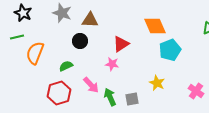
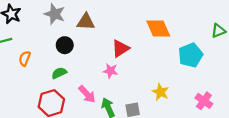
black circle: (80, 41) -> (65, 45), moved
cyan pentagon: (170, 50) -> (191, 55), moved
orange semicircle: (35, 53) -> (25, 59), size x0.6

